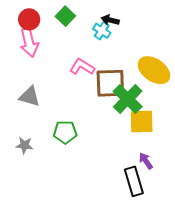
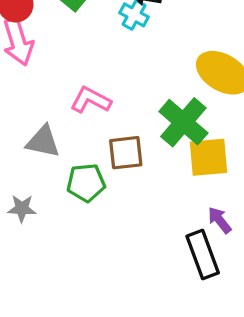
pink L-shape: (82, 67) -> (91, 100), moved
brown square: (110, 83) -> (126, 153), moved, size x0.7
gray triangle: (30, 97) -> (43, 142), moved

